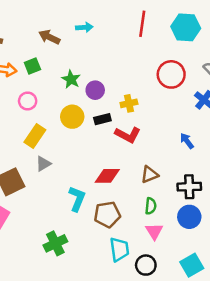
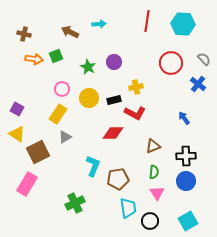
purple circle: (95, 90) -> (114, 62), moved
pink circle: (28, 101) -> (62, 89), moved
red diamond: (107, 176) -> (113, 133), moved

